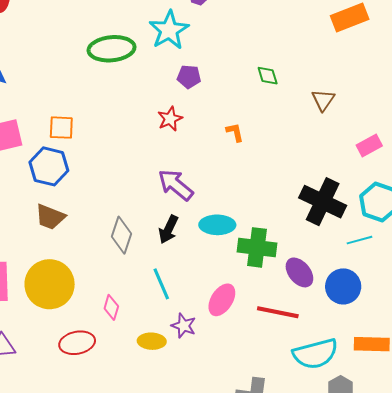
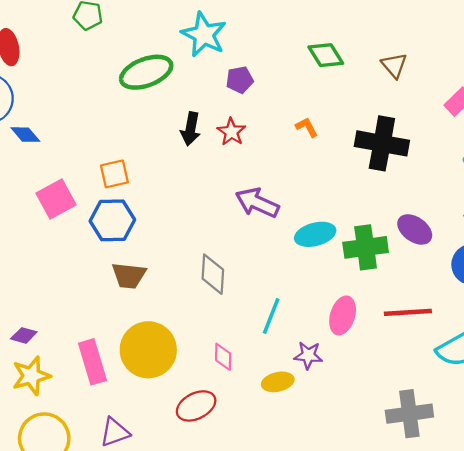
green diamond: (268, 76) -> (326, 55), size x1.4
black cross: (323, 202) -> (382, 143), moved
black arrow: (168, 229) -> (191, 129), moved
purple ellipse: (299, 272) -> (415, 229), moved
cyan line: (161, 284) -> (271, 316), turned 60

